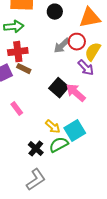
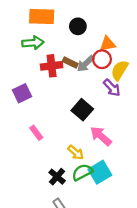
orange triangle: (90, 18) -> (107, 44), moved, size x0.7
red cross: (18, 52) -> (52, 66), moved
brown rectangle: (24, 69) -> (70, 63), moved
pink arrow: (76, 93) -> (101, 136), moved
cyan square: (75, 131) -> (100, 172), moved

